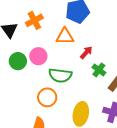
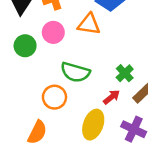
red arrow: (86, 52) -> (112, 97), moved
pink circle: (38, 56) -> (53, 32), moved

